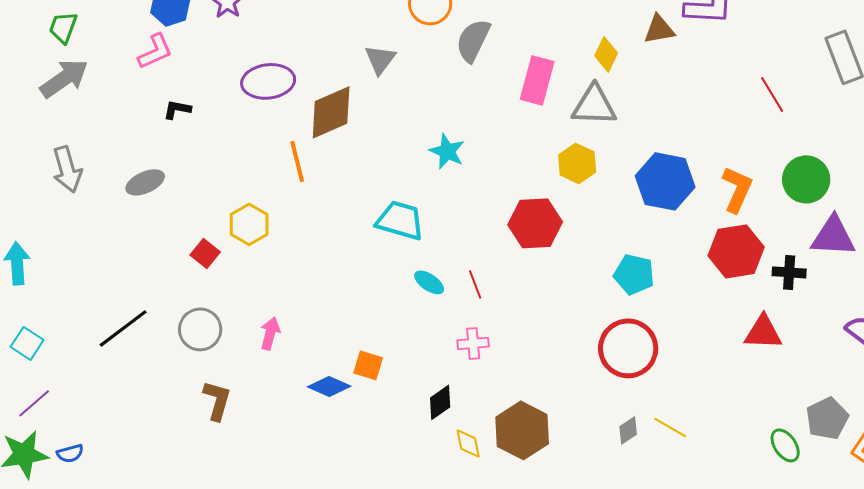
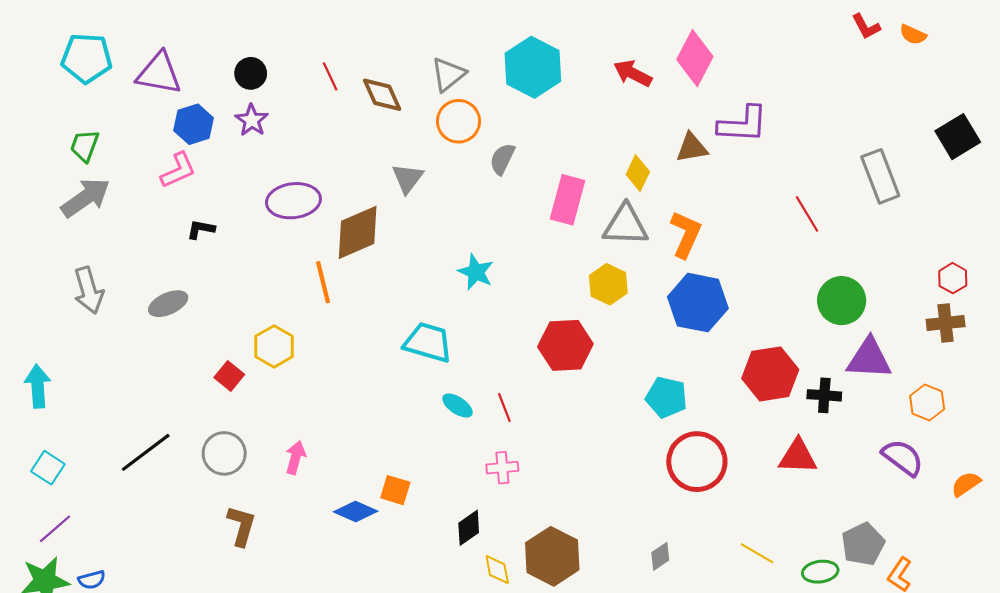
gray semicircle: (473, 40) -> (502, 159), size x0.7
orange L-shape: (737, 189) -> (686, 234), moved
red circle: (628, 348) -> (697, 462), moved
yellow line: (670, 427) -> (757, 553), moved
green ellipse: (785, 445) -> (820, 572), turned -64

